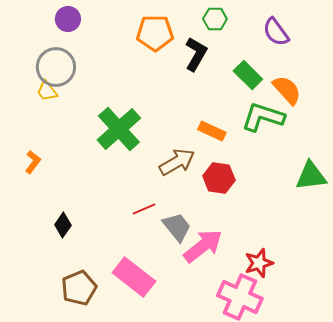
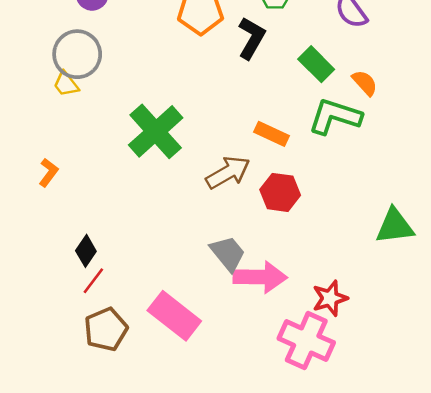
orange semicircle: (287, 90) -> (365, 83), size x0.7
green triangle: (311, 176) -> (395, 226), moved
red line: (144, 209) -> (93, 281), moved, turned -30
pink arrow: (203, 246) -> (260, 277), turned 39

